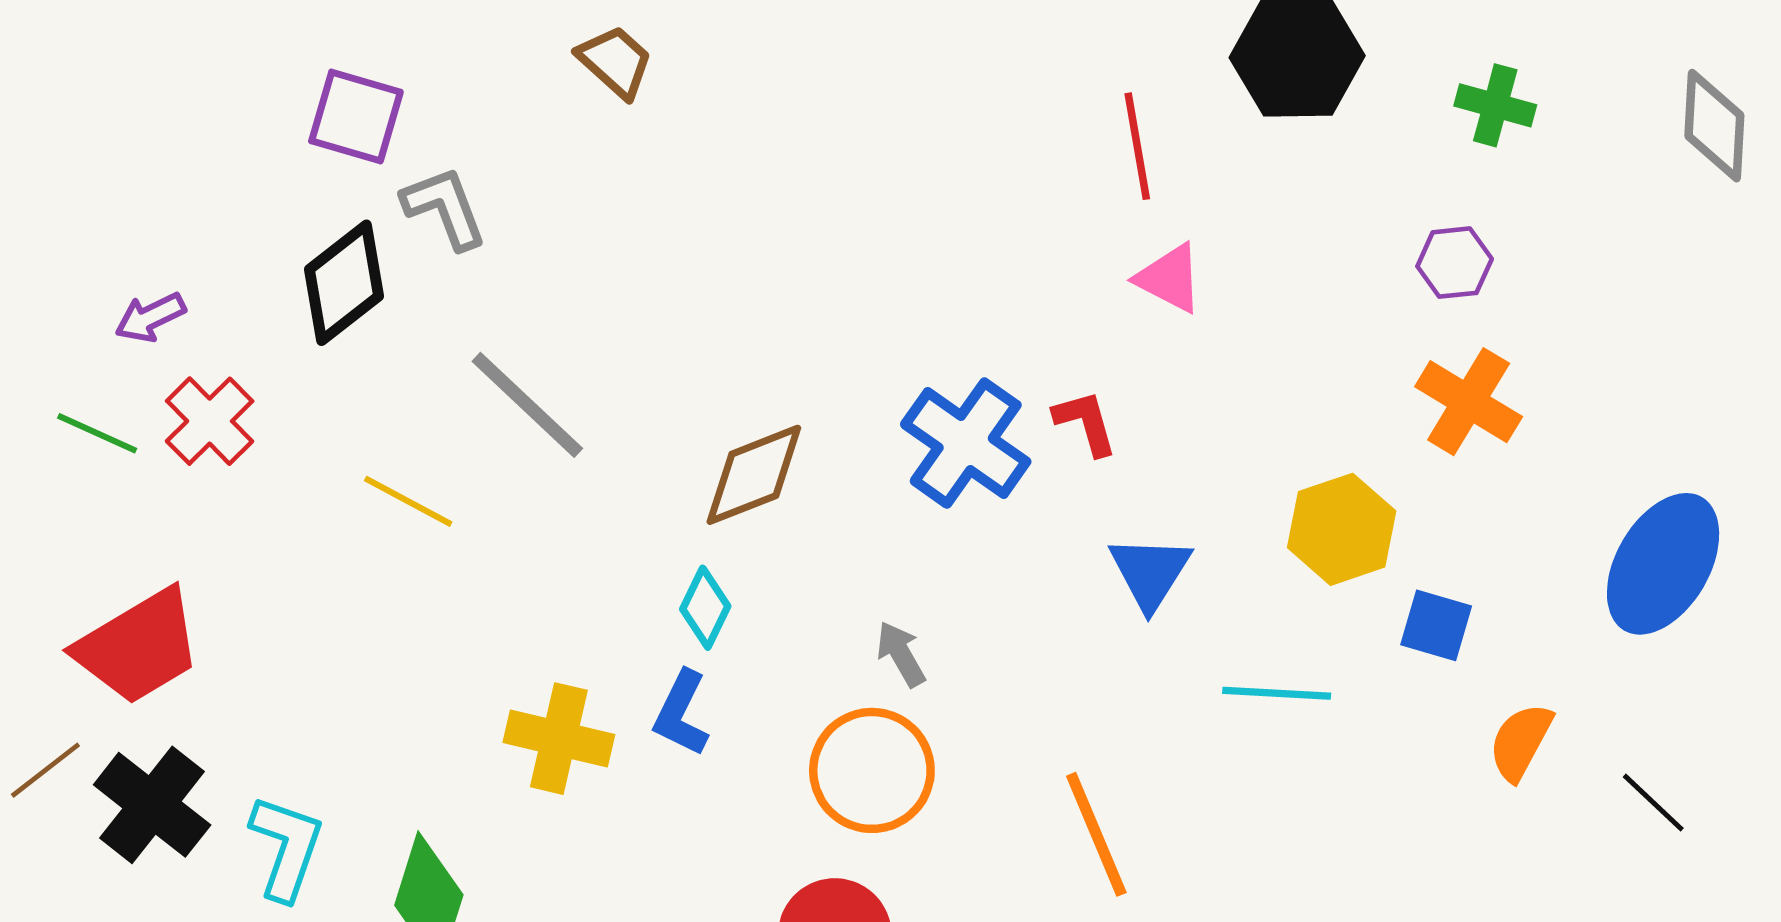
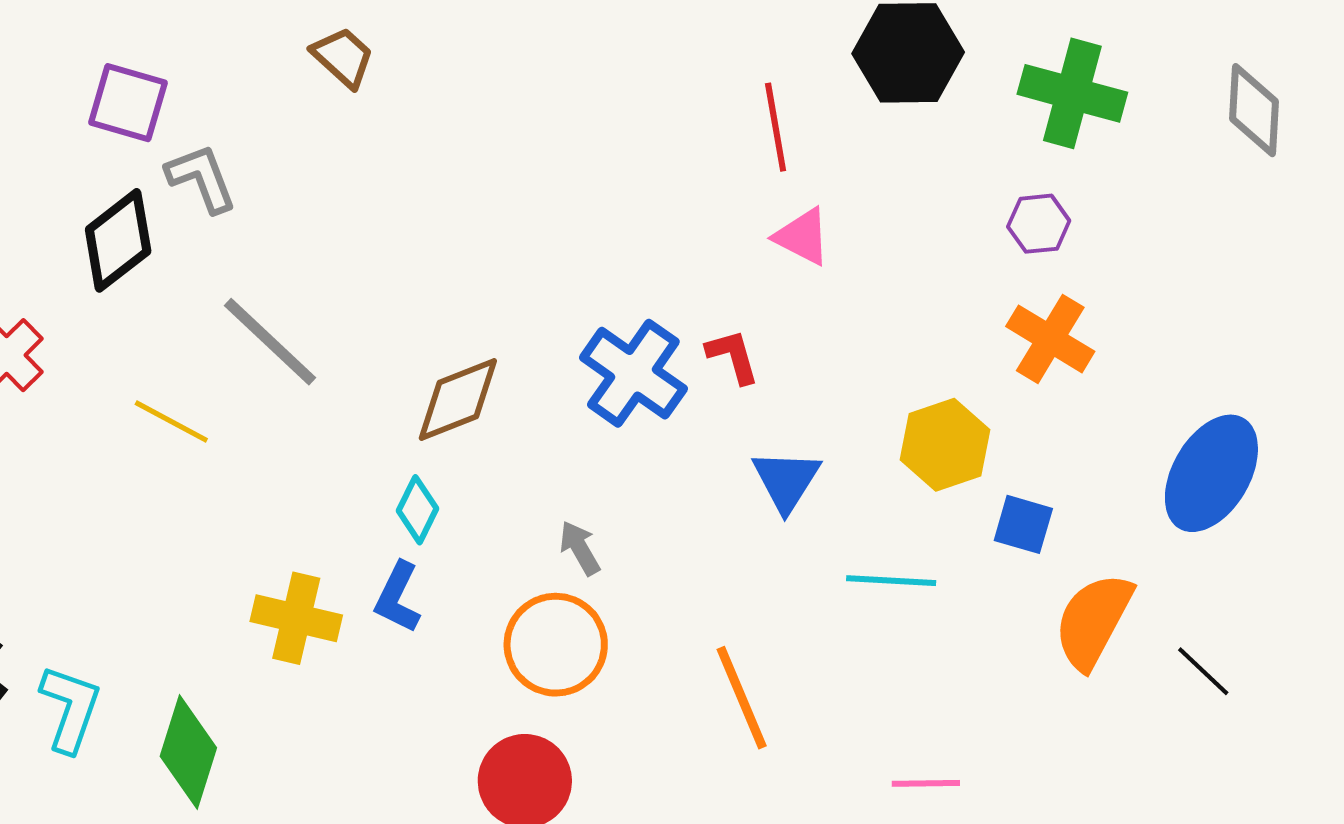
green cross: (1495, 105) -> (1072, 93), size x1.6
orange semicircle: (1521, 742) -> (1093, 621), size x1.5

